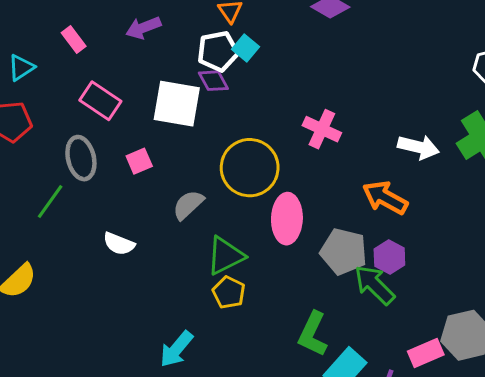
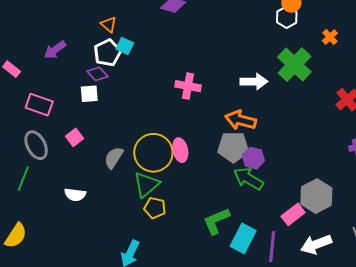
purple diamond: (213, 81) -> (97, 74), moved
white square: (177, 104) -> (89, 94), size x0.6
yellow circle: (250, 168) -> (153, 153), moved
pink ellipse: (287, 219) -> (180, 150), size x0.7
gray pentagon: (344, 251) -> (233, 147), moved
green L-shape: (313, 334) -> (216, 221), turned 56

